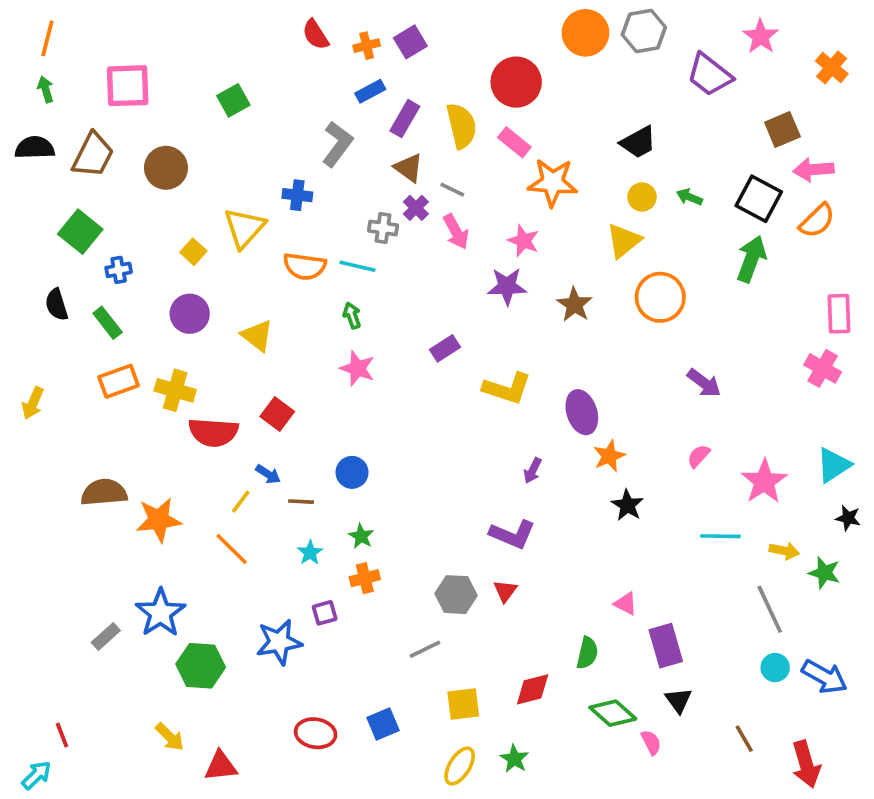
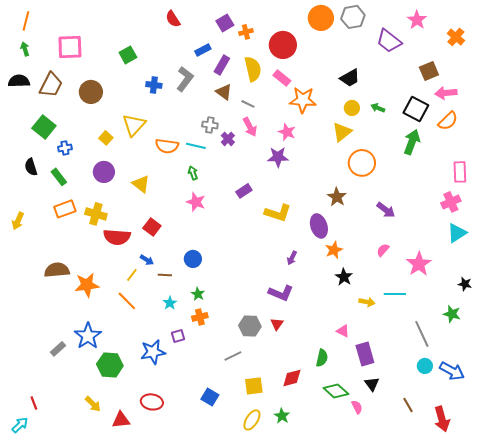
orange cross: (367, 46) -> (246, 32), moved
blue cross: (297, 195) -> (154, 85), moved
purple cross: (416, 208) -> (228, 139), moved
brown star: (575, 305) -> (337, 197), moved
pink cross: (823, 368) -> (451, 202), turned 36
cyan triangle: (834, 465) -> (457, 233), moved
yellow arrow: (784, 551) -> (367, 302), moved
blue square: (383, 724) -> (210, 397), turned -36
red ellipse: (316, 733) -> (152, 402), moved

